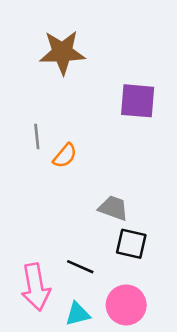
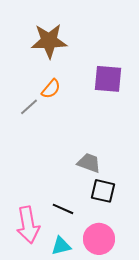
gray line: (37, 137) -> (29, 107), turned 54
orange semicircle: (65, 156) -> (51, 89), moved

